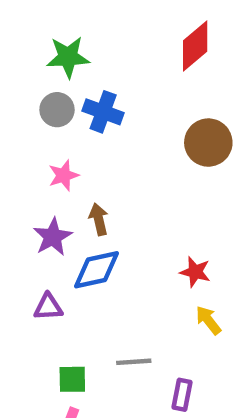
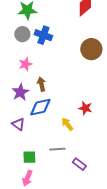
purple triangle: (48, 307) -> (18, 124), turned 40
yellow arrow: (208, 320) -> (67, 124), moved
purple rectangle: (182, 395) -> (79, 164), turned -64

